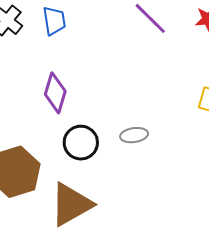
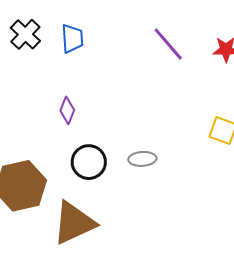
purple diamond: (55, 93) -> (67, 110), size x0.7

